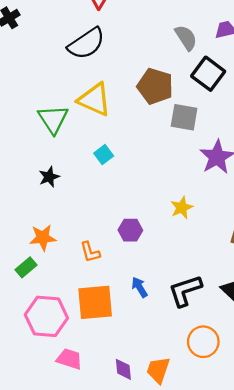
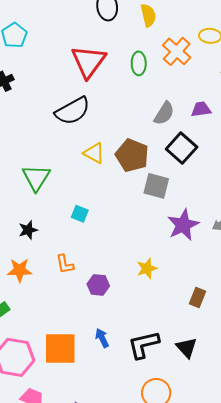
gray semicircle: (186, 38) -> (164, 113), turned 60
yellow triangle: (94, 100) -> (94, 153), moved, size x0.7
cyan square: (104, 155) -> (80, 214), turned -36
orange star: (43, 238) -> (20, 270), moved
orange L-shape: (90, 252) -> (65, 264), moved

